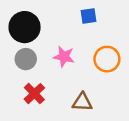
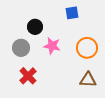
black circle: (25, 27) -> (35, 27), moved, size x0.6
brown triangle: (82, 102) -> (88, 80), moved

